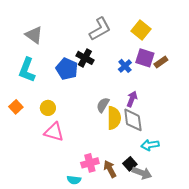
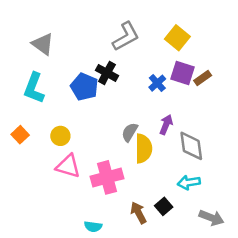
gray diamond: (133, 120) -> (191, 146), moved
pink cross: (90, 163) -> (107, 177), moved, size x1.4
gray arrow: (142, 173) -> (211, 218), moved

